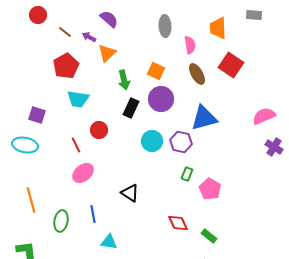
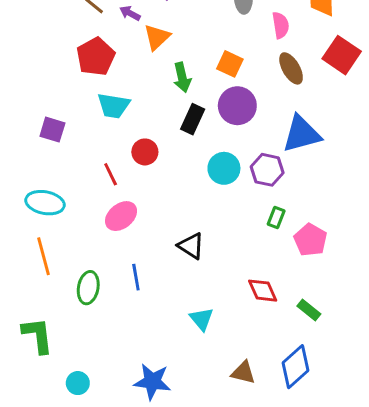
cyan ellipse: (25, 145) -> (45, 203), moved
cyan triangle: (109, 242) -> (202, 319), moved, turned 42

